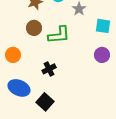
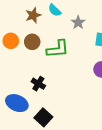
orange circle: (13, 55) -> (11, 41), moved
black cross: (49, 69) -> (38, 84), moved, turned -32

